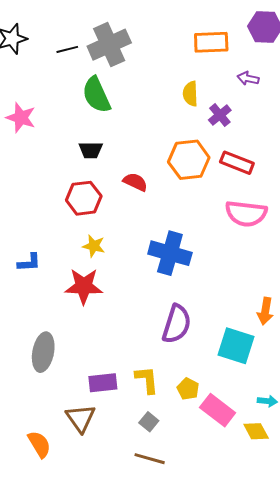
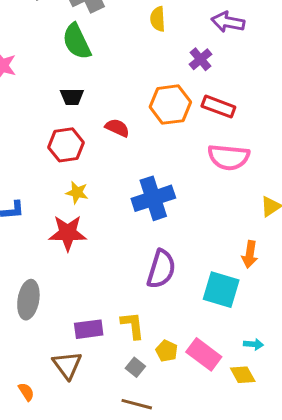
purple arrow: (248, 78) -> (228, 22), size x1.5
yellow semicircle: (190, 94) -> (158, 19), moved
blue cross: (170, 253) -> (153, 198), turned -33
yellow pentagon: (188, 389) -> (167, 351), moved
orange semicircle: (39, 444) -> (26, 392), size x0.7

